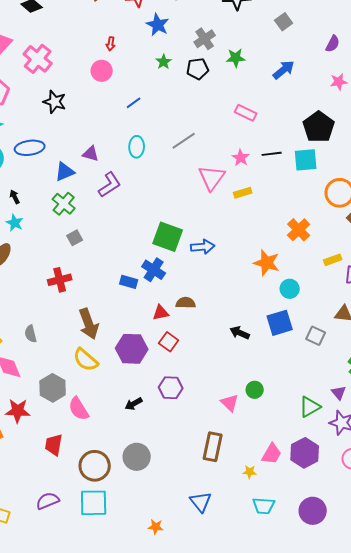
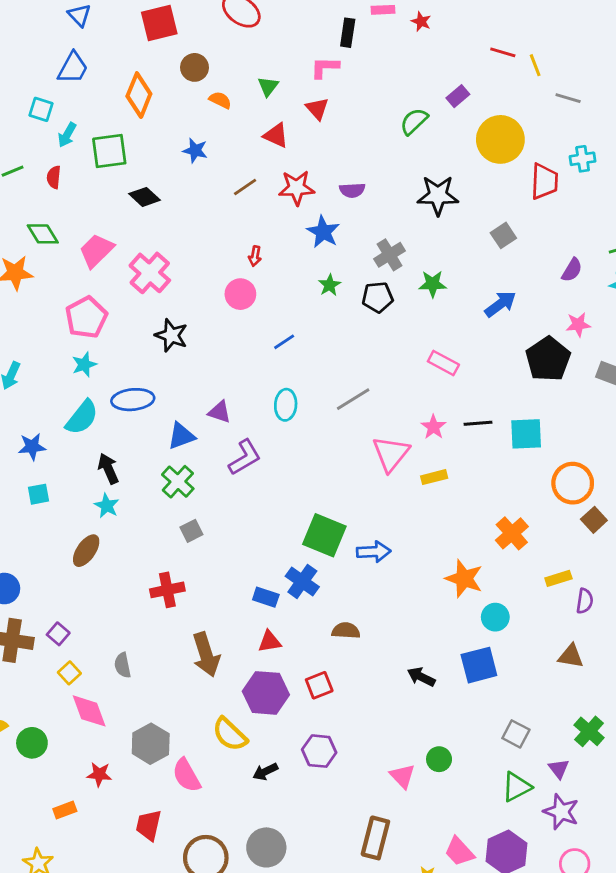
black pentagon: (319, 127) -> (548, 359), moved
black arrow: (15, 197) -> (108, 469), size x1.5
red triangle: (161, 313) -> (270, 642), moved
gray square: (316, 336) -> (516, 734), moved
red square: (169, 342) -> (319, 685), turned 30
yellow semicircle: (86, 360) -> (230, 734), moved
red star: (18, 411) -> (99, 774), size x0.7
pink trapezoid: (272, 454) -> (459, 852), turned 105

